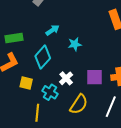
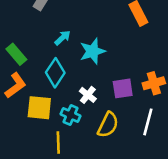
green rectangle: (14, 38) -> (16, 54), turned 66
cyan star: (75, 44) -> (93, 51), size x1.5
yellow square: (26, 83) -> (39, 108), size x1.5

